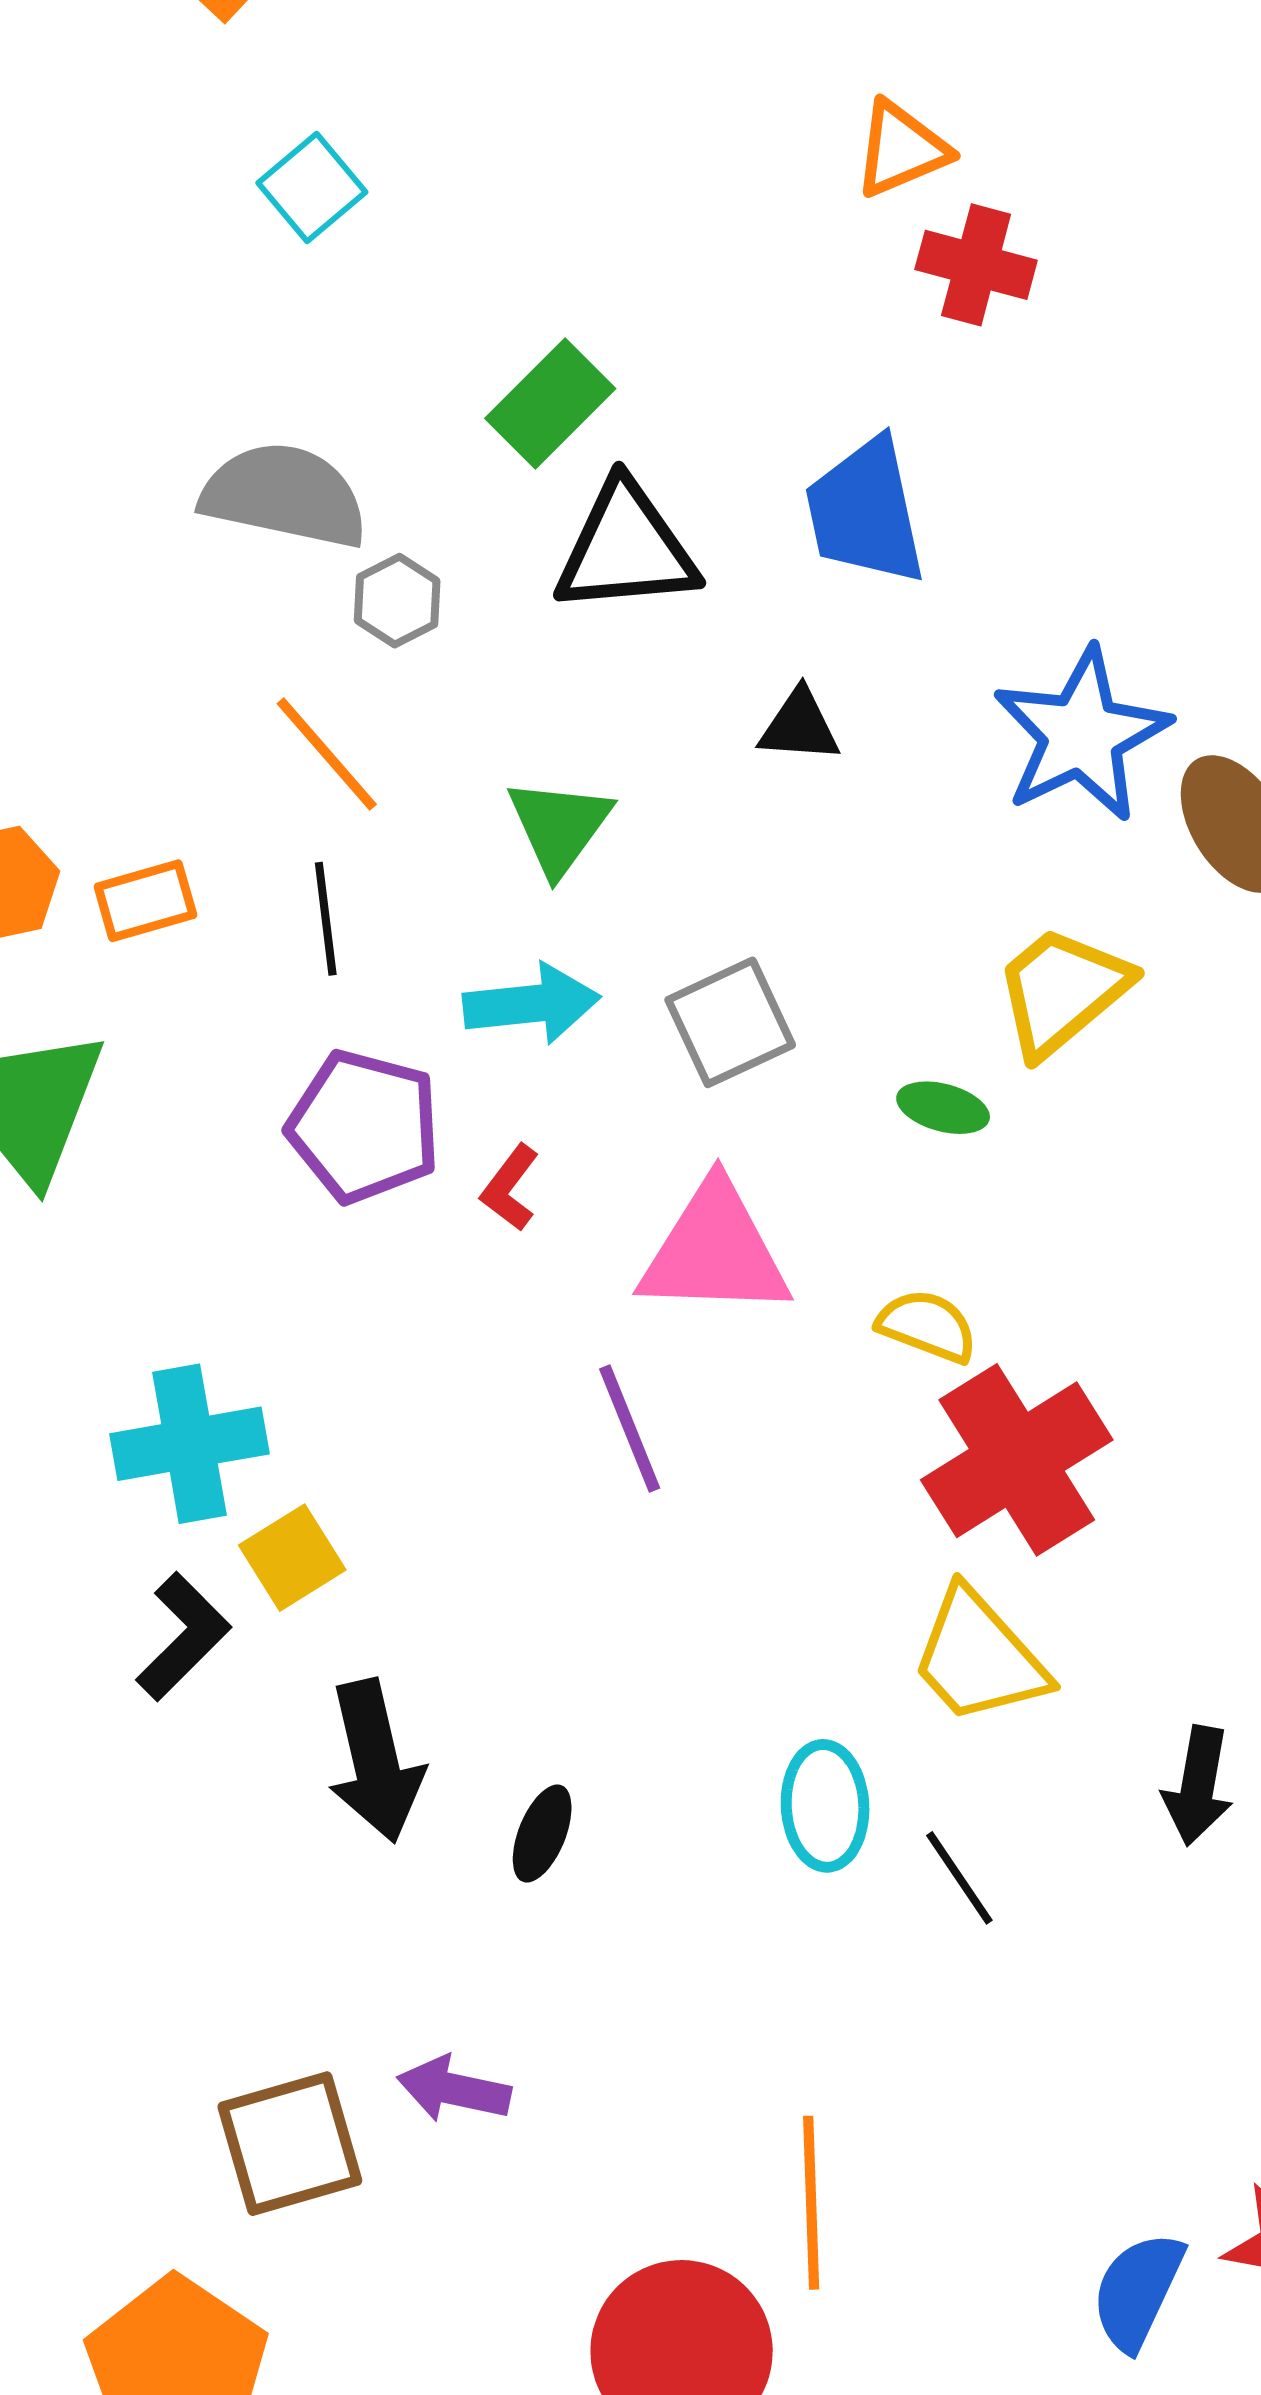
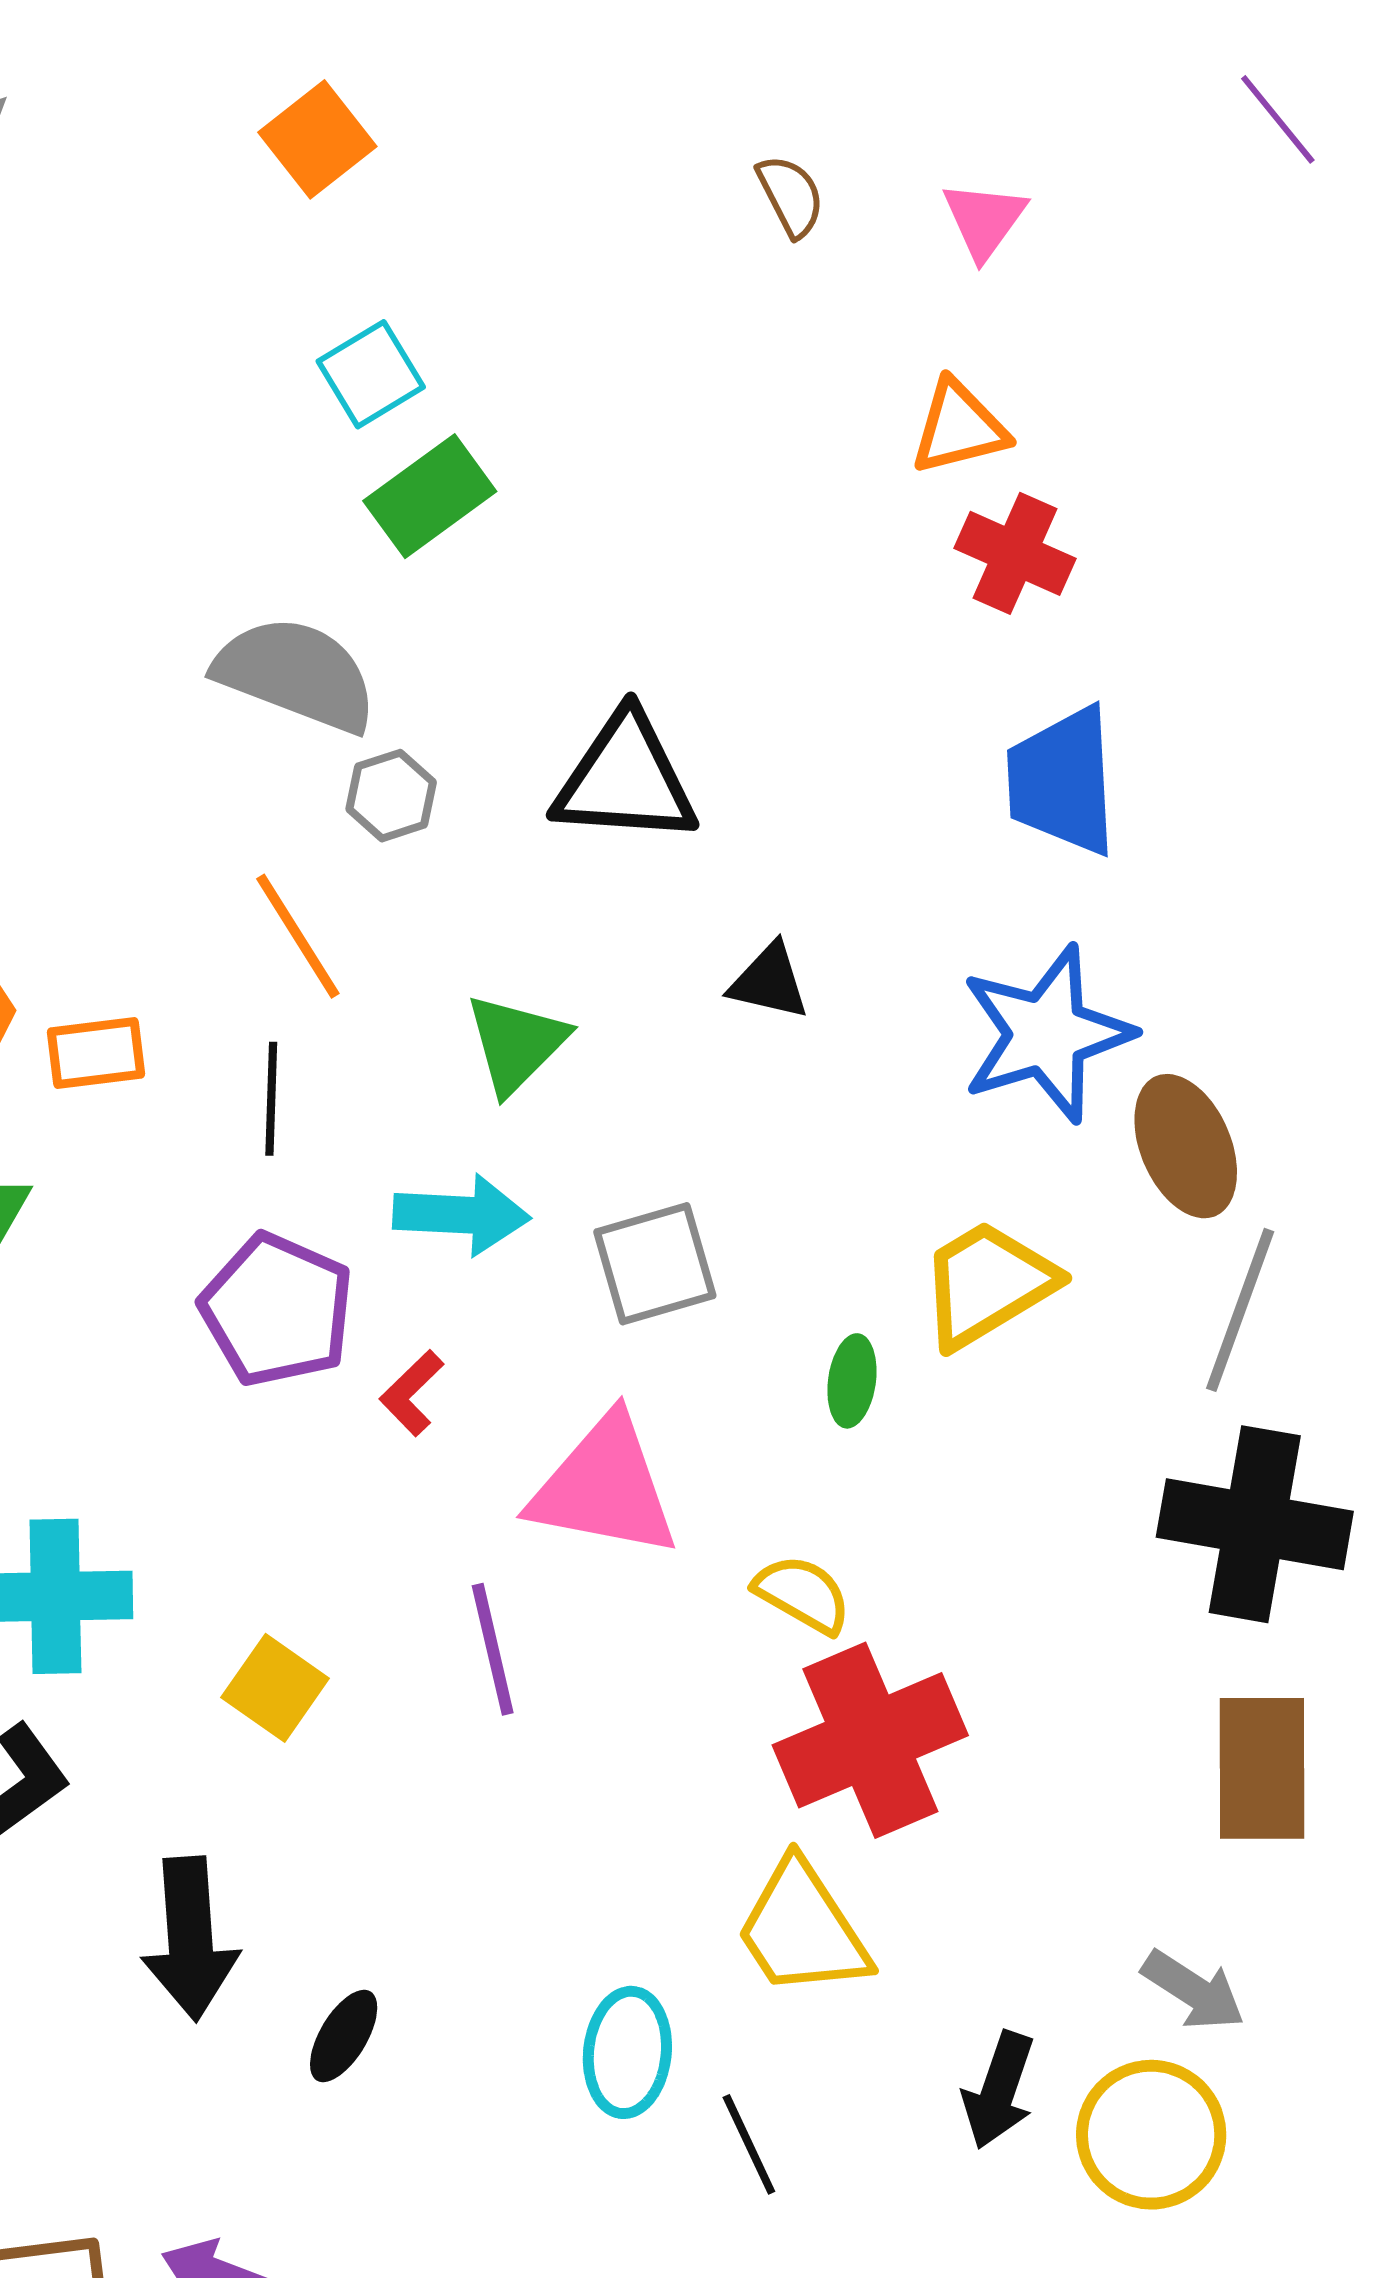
green rectangle: (550, 403) -> (430, 496), moved
blue trapezoid: (865, 512) -> (1062, 781), moved
green ellipse: (943, 1108) -> (852, 1381), turned 74
yellow square: (292, 1558) -> (275, 1688), moved, turned -32

